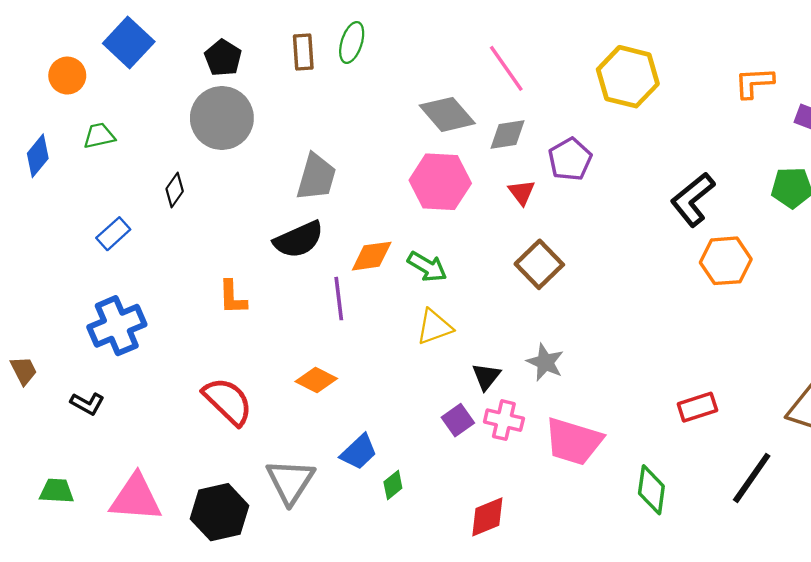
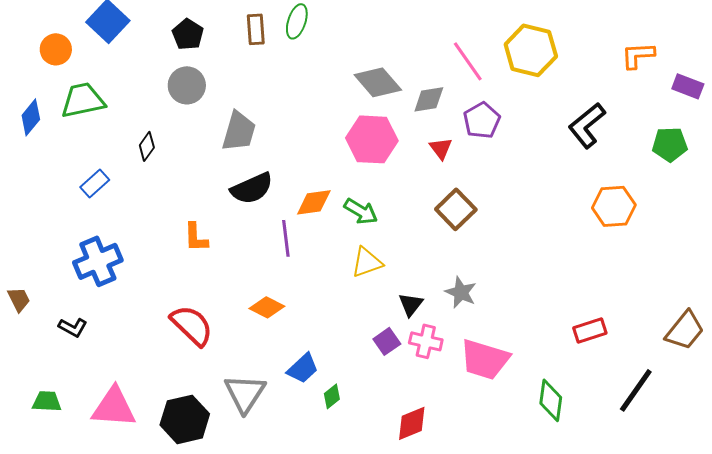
pink line: (506, 68) -> (468, 61), moved
gray circle: (222, 118) -> (187, 85), size x0.7
green trapezoid: (99, 136) -> (83, 100), size x1.6
gray trapezoid: (316, 177) -> (239, 131), moved
black L-shape: (693, 199) -> (587, 125), moved

